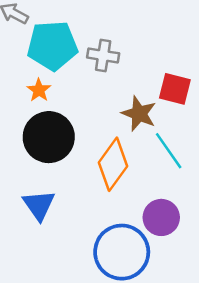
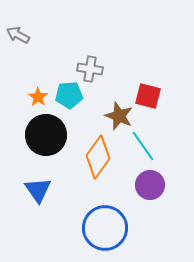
cyan pentagon: (52, 46) -> (69, 95), moved, size x0.7
purple circle: (161, 217) -> (150, 185), moved

